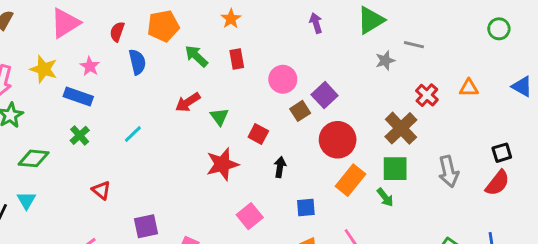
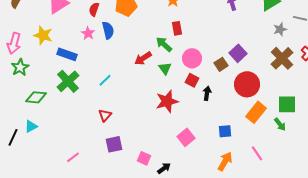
green arrow: (196, 56) -> (164, 44), moved
pink star: (90, 66) -> (88, 33), moved
pink circle: (283, 79) -> (192, 58), moved
brown cross: (401, 128) -> (282, 58), moved
green cross: (80, 135) -> (68, 81), size x1.6
black arrow: (280, 167) -> (207, 93), moved
red triangle: (101, 190) -> (105, 115), moved, turned 32
cyan triangle: (26, 200) -> (31, 126), turned 32

